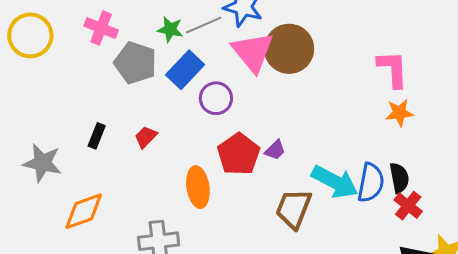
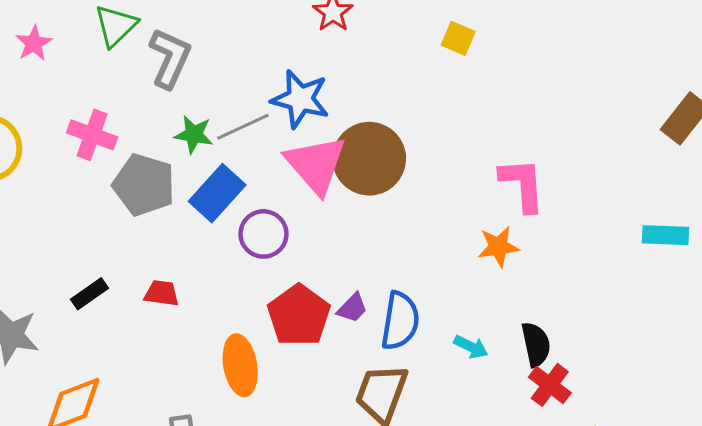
orange star: (399, 113) -> (498, 247), moved
black rectangle: (97, 136) -> (89, 294), turned 35
red trapezoid: (146, 137) -> (162, 293), turned 55
cyan arrow: (335, 182) -> (471, 347), moved, size x0.5
blue semicircle: (371, 183) -> (400, 321), moved

